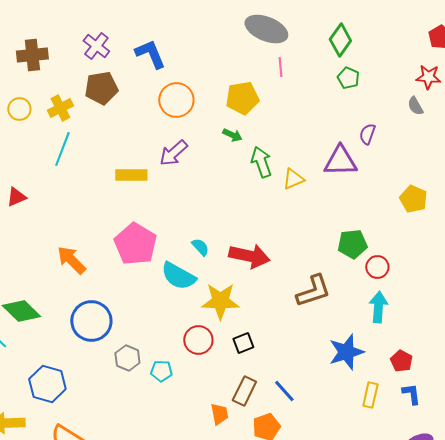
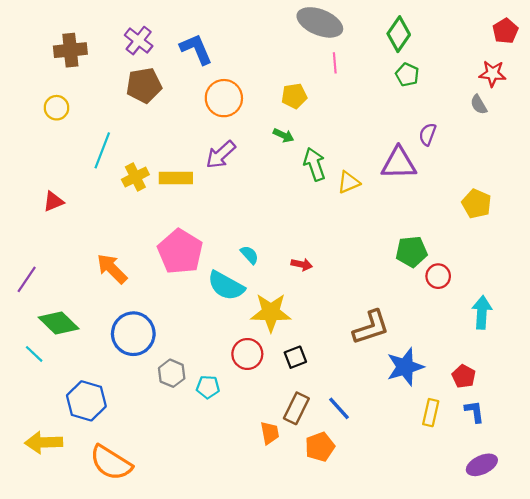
yellow pentagon: (242, 98) -> (294, 96), size x0.7
yellow cross: (60, 108) -> (135, 177), moved
red arrow: (249, 256) -> (302, 264), size x0.5
brown L-shape: (313, 291) -> (371, 327), moved
cyan arrow: (378, 307) -> (482, 312), moved

